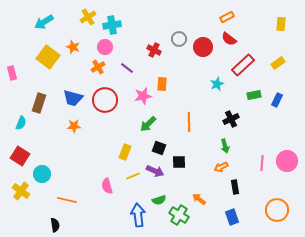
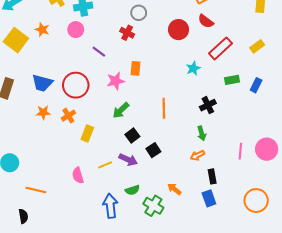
gray circle: (179, 39) -> (139, 13), moved
orange cross: (98, 67) -> (68, 116), moved
black square: (159, 148) -> (132, 135), turned 32
yellow rectangle: (125, 152) -> (87, 133), moved
black square: (179, 162) -> (153, 150), turned -32
blue rectangle: (232, 217) -> (209, 198), moved

